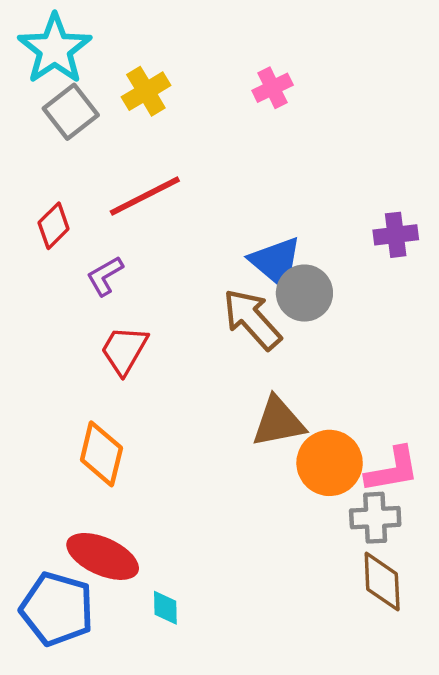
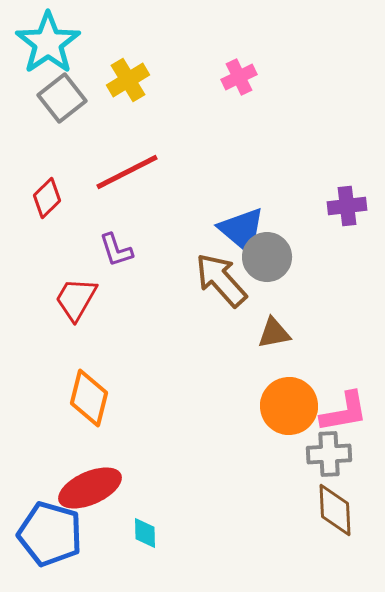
purple L-shape: (105, 276) -> (116, 250), moved, turned -78
red trapezoid: (124, 350) -> (76, 299), moved
brown triangle: (278, 422) -> (274, 333), moved, size x0.7
red ellipse: (103, 556) -> (90, 488), turned -48

